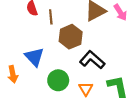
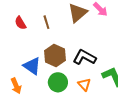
brown line: (51, 17) -> (46, 22), moved
brown hexagon: (71, 37) -> (55, 55), moved

